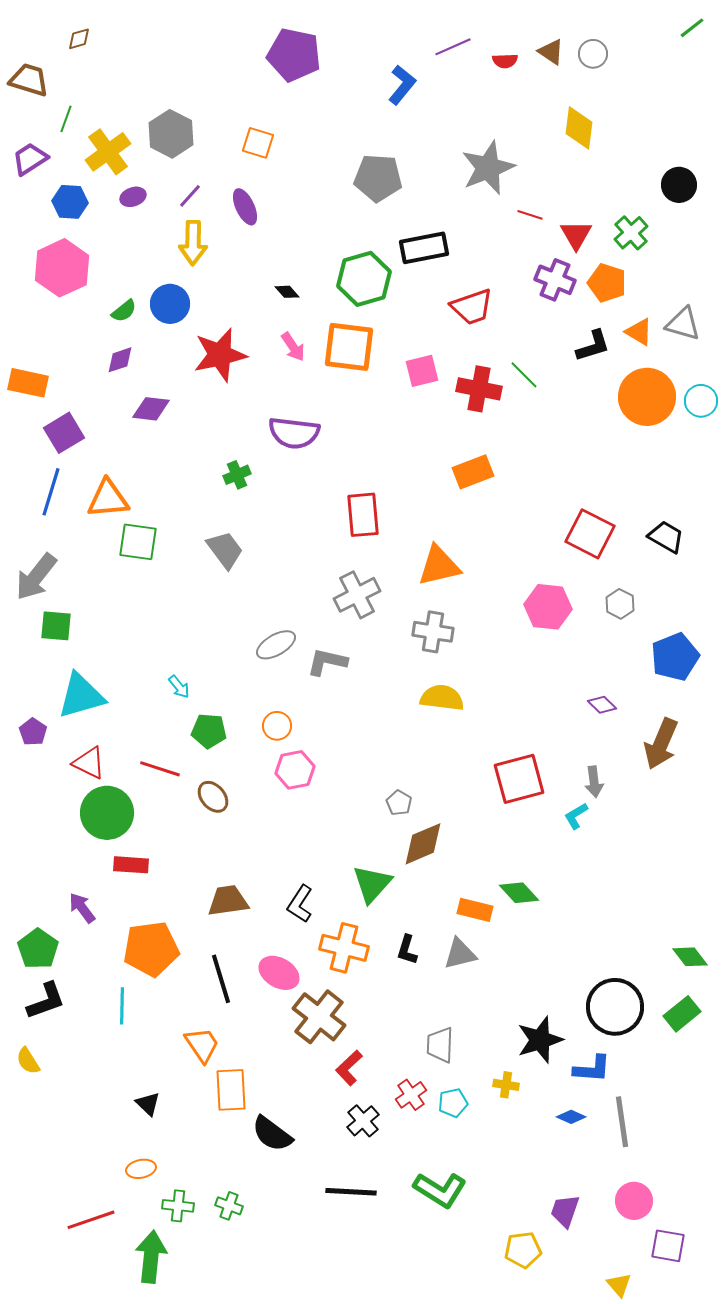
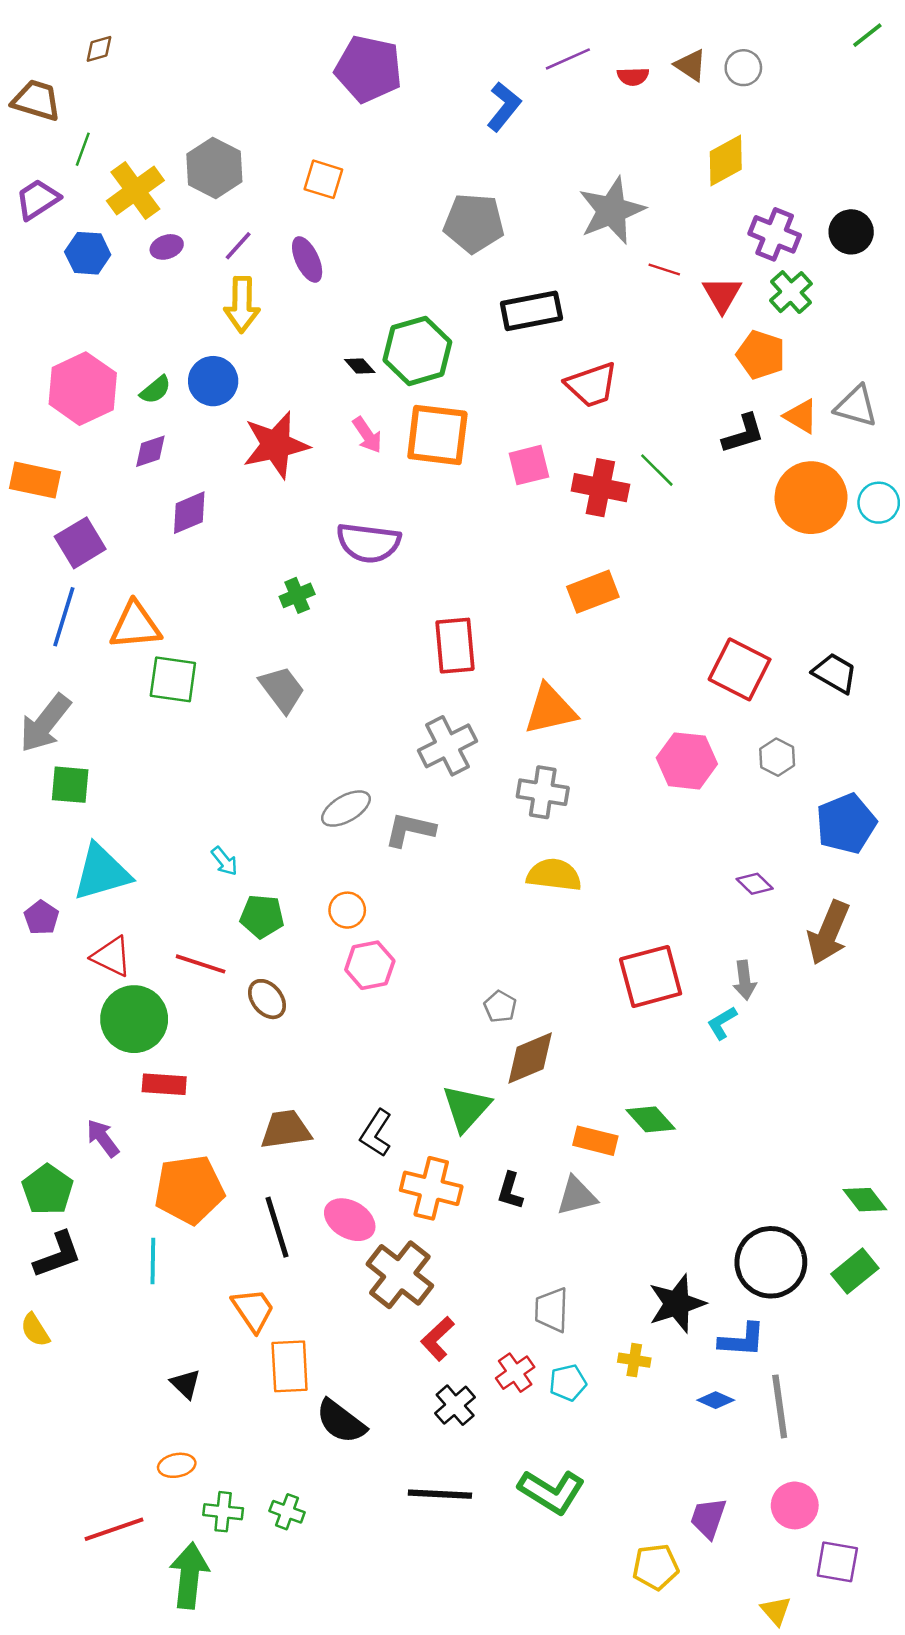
yellow diamond: (579, 128) -> (726, 160), turned 54
pink hexagon: (62, 268) -> (83, 389), moved
green hexagon: (364, 279) -> (417, 351), moved
purple cross: (555, 280) -> (775, 234), moved
purple diamond: (151, 409) -> (189, 513), turned -30

